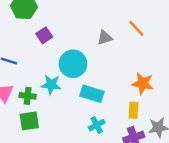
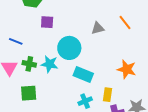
purple square: (44, 35) -> (47, 22), turned 32
green cross: (28, 96) -> (29, 64), moved
yellow rectangle: (134, 110) -> (107, 95), moved

